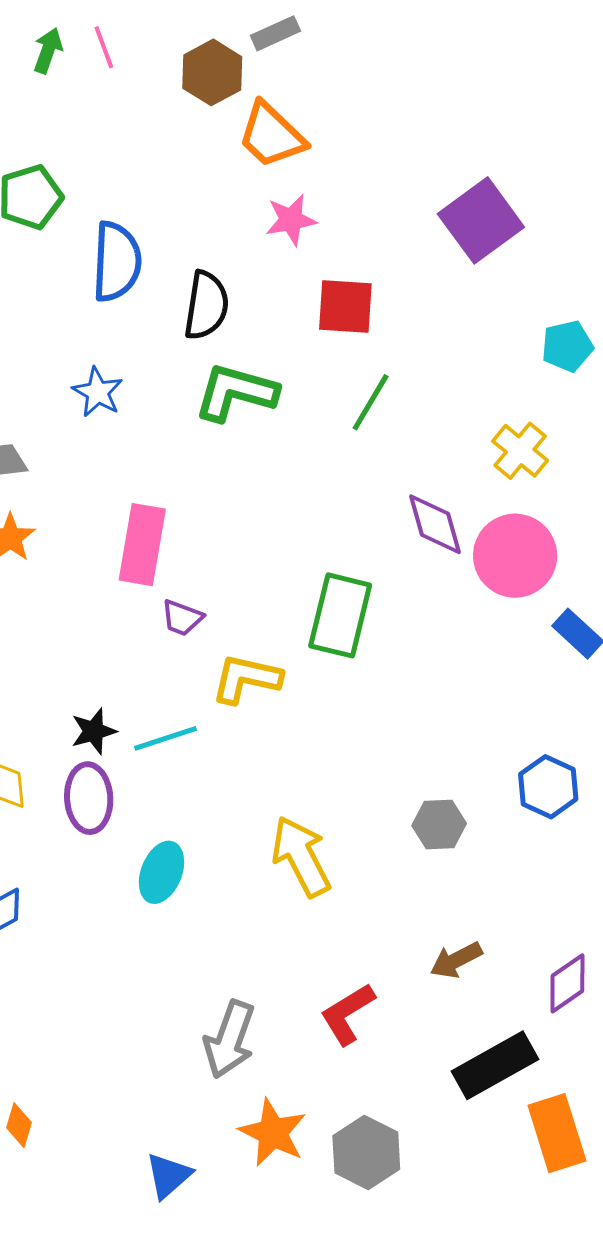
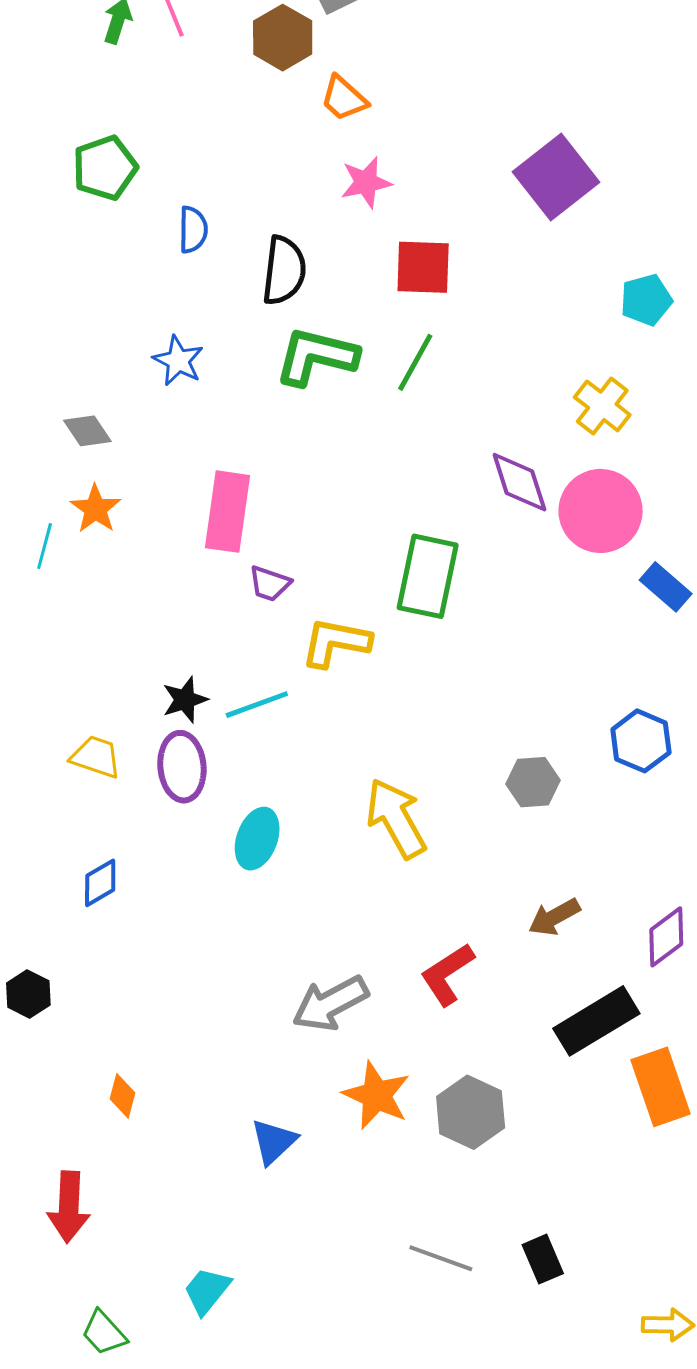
orange trapezoid: (271, 135) -> (344, 98), size x0.7
blue semicircle: (117, 262) -> (193, 230), size x0.6
green line: (371, 402) -> (415, 362), moved
gray arrow: (230, 1039) -> (330, 1003), turned 44

